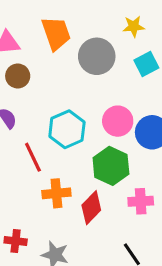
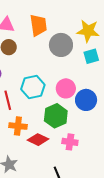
yellow star: (134, 26) -> (88, 31), size x1.6
red diamond: (91, 208) -> (38, 140), turned 60

